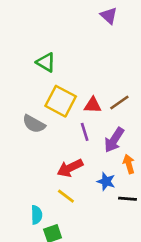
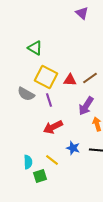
purple line: (85, 132) -> (49, 100), moved
blue star: (106, 181) -> (73, 148), moved
yellow line: (66, 196) -> (52, 160), moved

